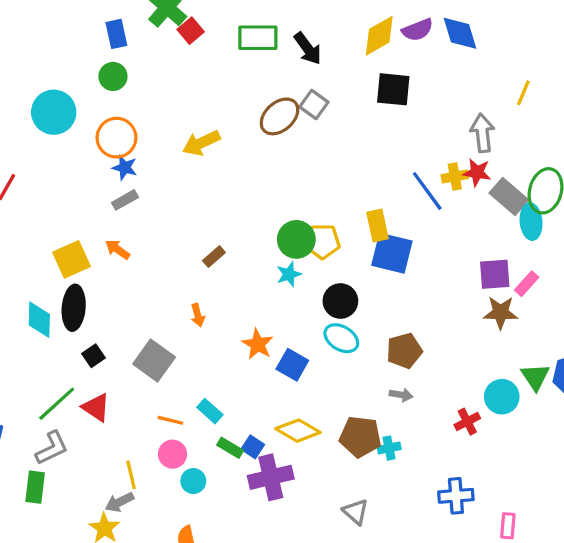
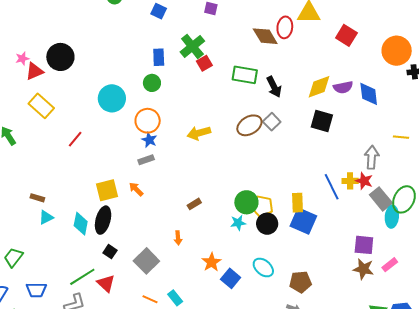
yellow line: (523, 93) -> (401, 137), turned 63
pink rectangle: (527, 284) -> (390, 265), moved
black circle: (340, 301) -> (267, 224), moved
black square: (94, 356) -> (110, 252), turned -32

